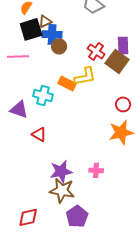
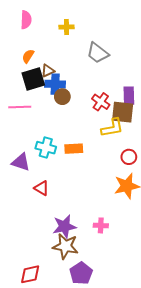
brown square: (117, 61) -> (123, 112), turned -30
yellow L-shape: (85, 76) -> (112, 128), moved
orange rectangle: (67, 83) -> (74, 149), moved, turned -30

